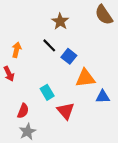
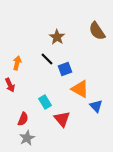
blue square: (69, 56) -> (65, 69), turned 32
orange triangle: (85, 78) -> (80, 89), turned 36
blue triangle: (103, 97) -> (96, 106), turned 48

